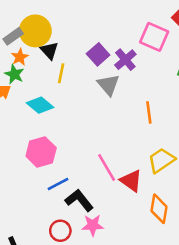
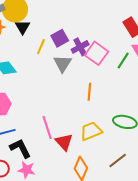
pink square: (154, 37) -> (97, 53), moved
yellow line: (61, 73) -> (41, 47), moved

